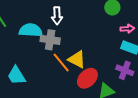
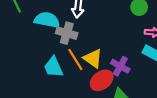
purple cross: (125, 70) -> (120, 66), moved
cyan trapezoid: (16, 75) -> (53, 67), moved

